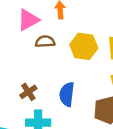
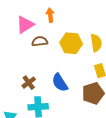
blue semicircle: (67, 94) -> (60, 83), turned -36

